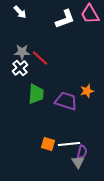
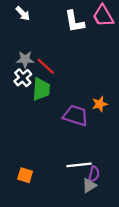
white L-shape: (65, 19) -> (74, 22), turned 100
green trapezoid: (36, 94) -> (41, 89), moved
orange square: (48, 144) -> (25, 175), moved
gray triangle: (78, 162) -> (89, 185), turned 32

